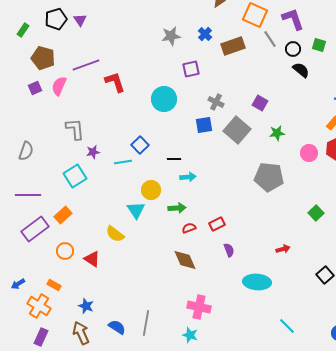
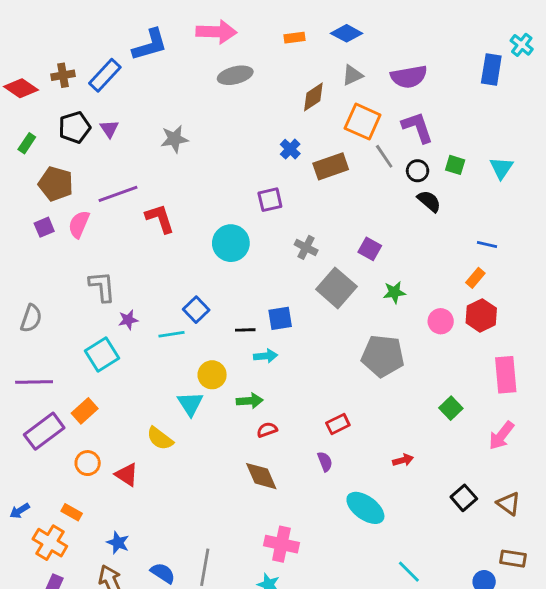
gray star: (171, 36) -> (174, 139), moved
blue square: (204, 125) -> (280, 318), moved
red rectangle: (217, 224) -> (338, 424), moved
cyan ellipse: (257, 282) -> (365, 508), turned 32

